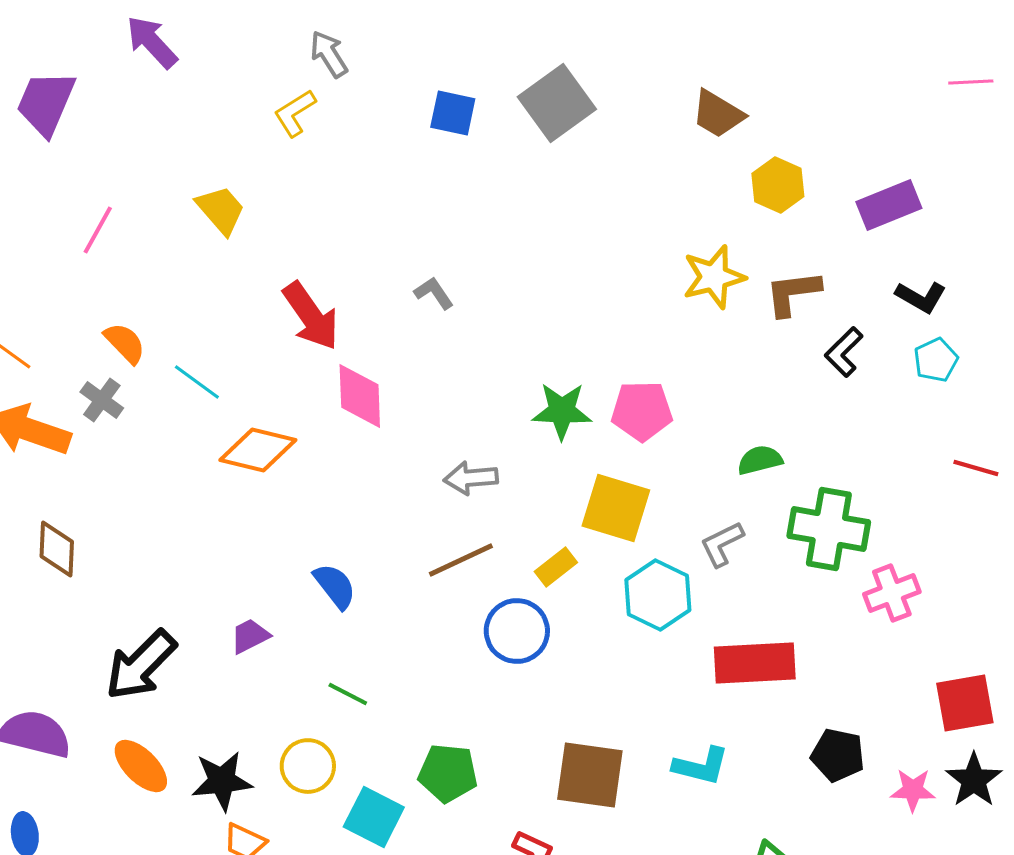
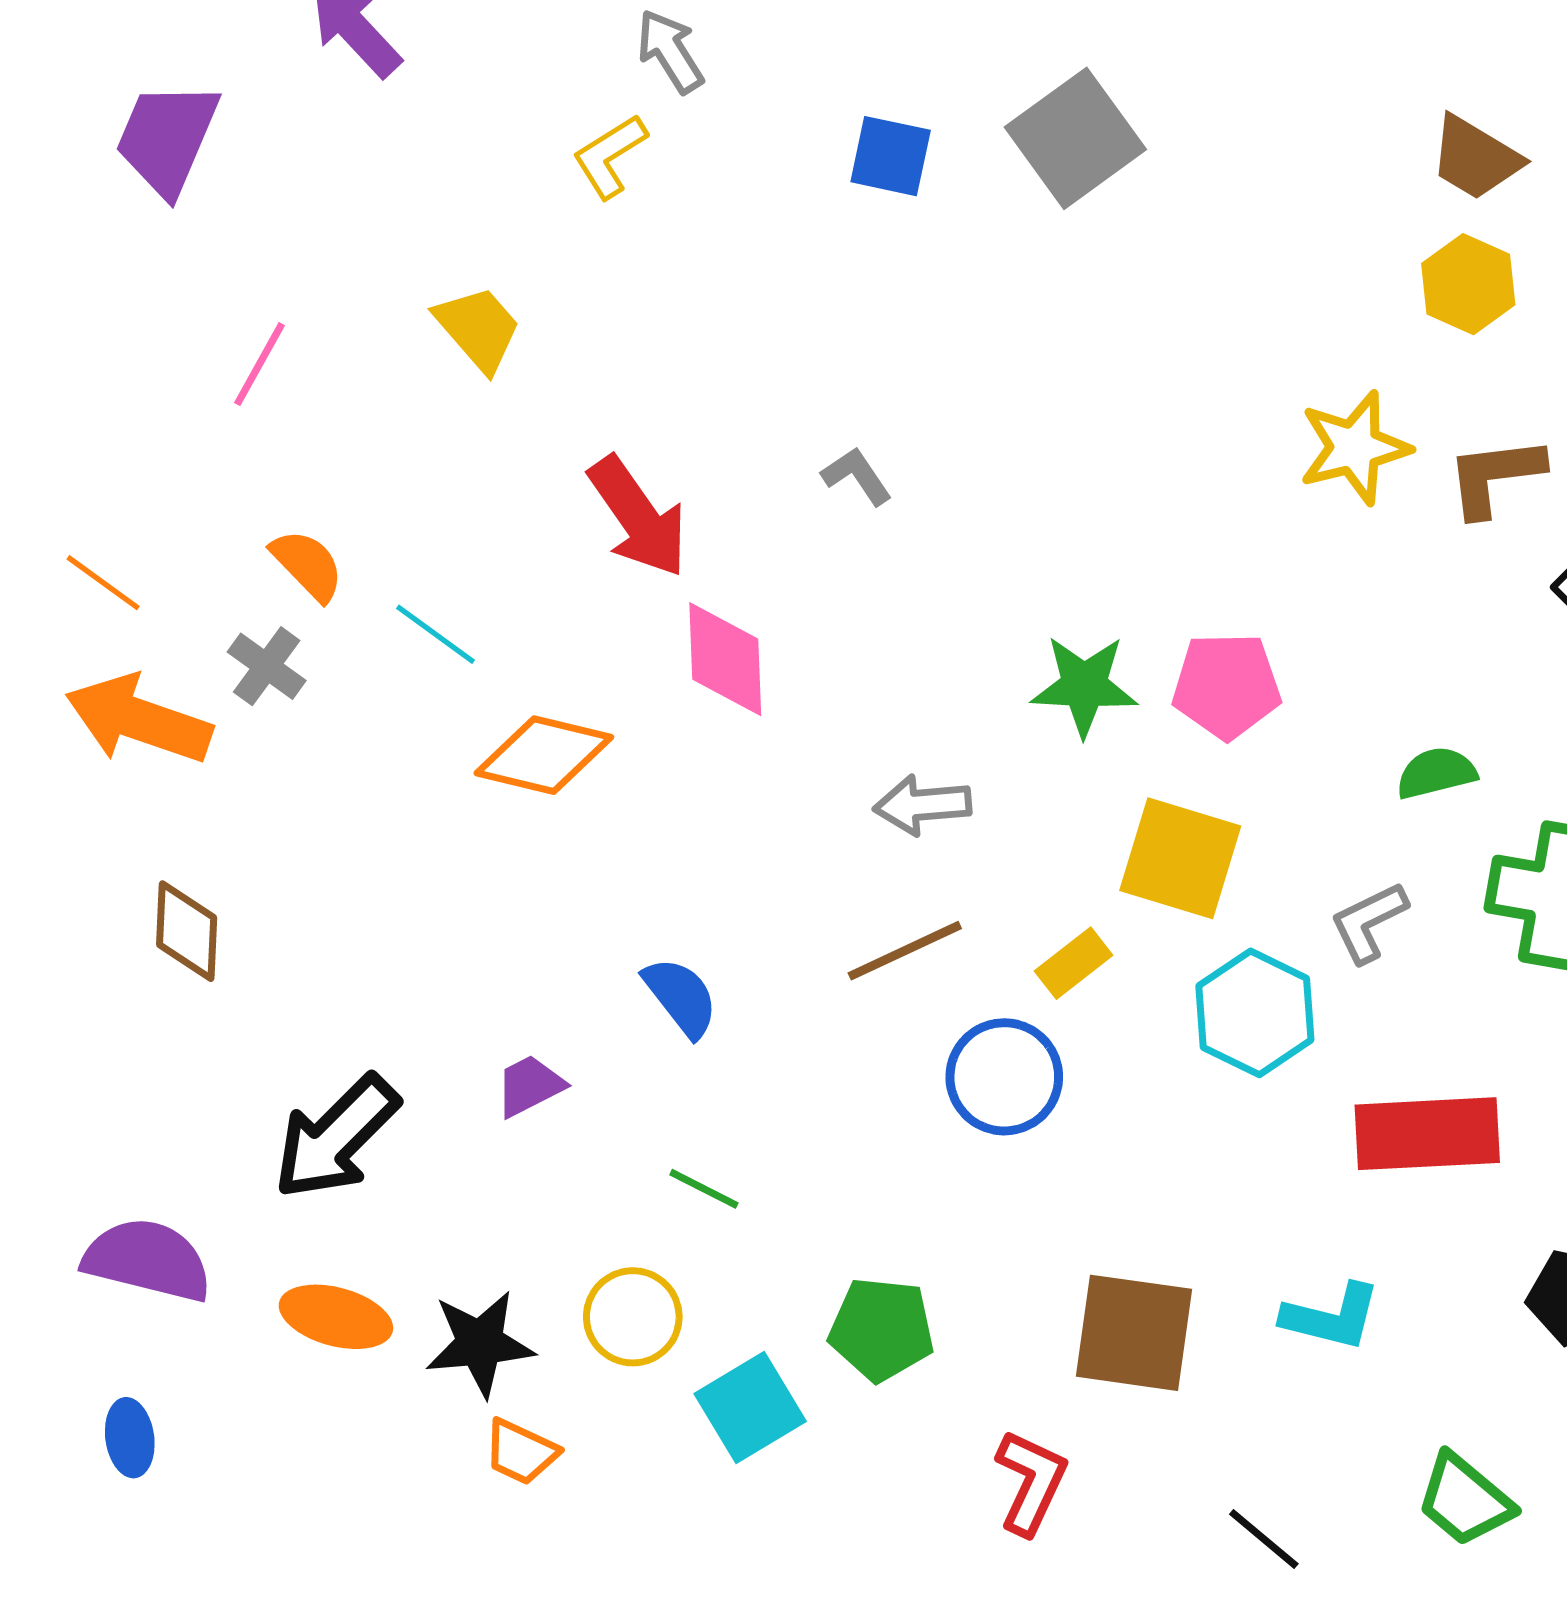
brown trapezoid: (718, 114) -> (1475, 158), moved
orange ellipse: (141, 766) -> (336, 1317), turned -30
cyan square: (374, 817) -> (750, 1407), turned 32

